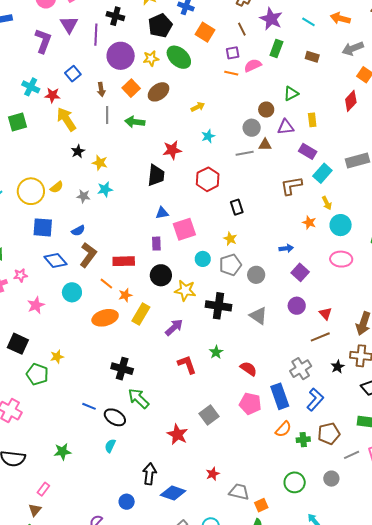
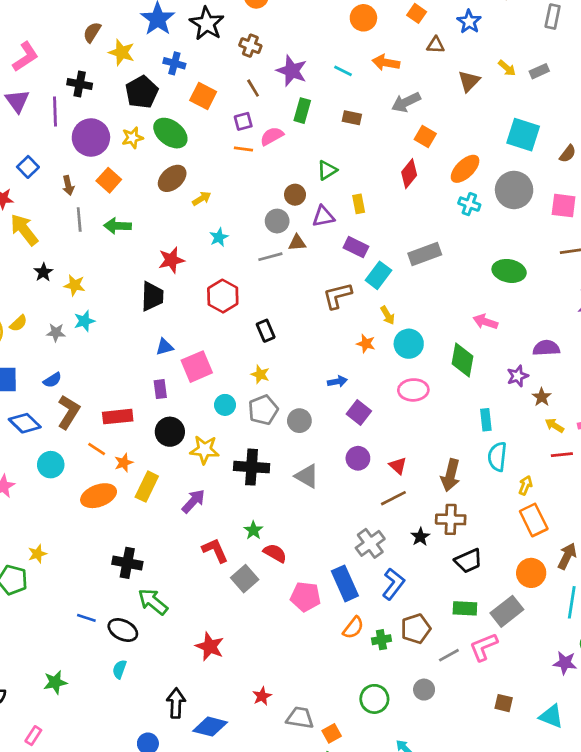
brown ellipse: (159, 92) -> (172, 178), moved
red semicircle: (249, 369) -> (275, 553), moved
gray square: (209, 415) -> (245, 579), moved

